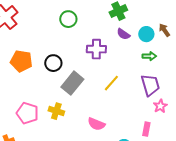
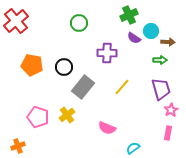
brown arrow: (164, 30) -> (168, 42), moved, turned 128
cyan circle: (146, 34) -> (151, 31), moved
yellow cross: (56, 111) -> (67, 115), turned 35
pink rectangle: (146, 129) -> (168, 133), moved

